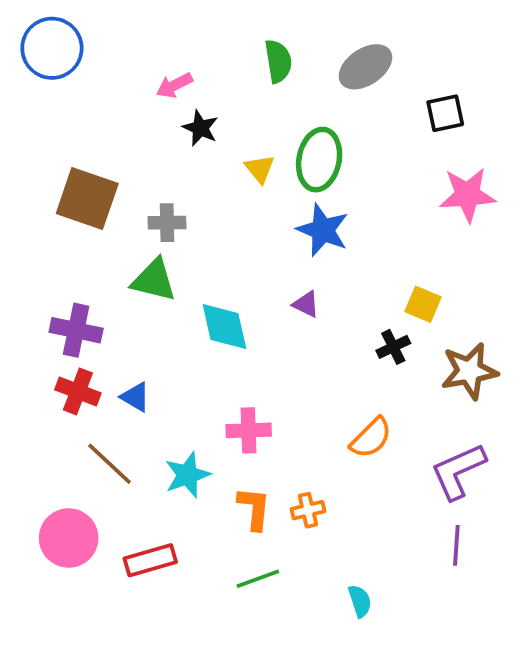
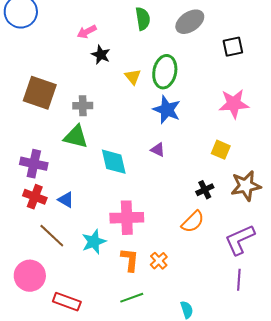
pink star: (467, 195) -> (234, 104), moved
black cross: (393, 347) -> (205, 190), moved
pink cross: (249, 430) -> (127, 218), size x1.4
orange cross: (308, 510) -> (159, 261), turned -30
red rectangle: (150, 560) -> (67, 302), moved, turned 36

